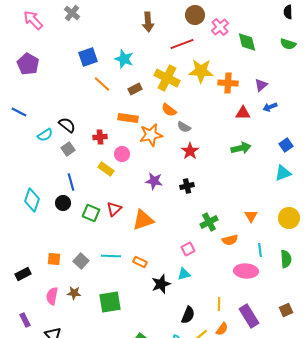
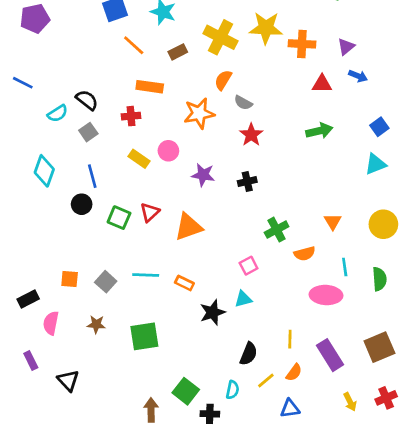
purple pentagon: (28, 64) -> (35, 19), turned 30
blue arrow: (270, 107) -> (358, 76), turned -136
orange semicircle: (169, 110) -> (223, 80), turned 84
orange rectangle: (128, 118) -> (150, 87), moved
pink circle: (122, 154) -> (168, 151), moved
cyan diamond: (32, 200) -> (44, 171), moved
pink semicircle: (52, 296) -> (51, 323), moved
brown square: (286, 310) -> (379, 347), size x1.6

